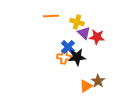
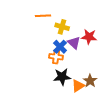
yellow cross: (77, 22) -> (62, 27), moved
purple triangle: (84, 33) -> (74, 43), moved
black star: (77, 57) -> (62, 77), moved

